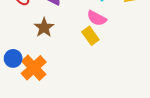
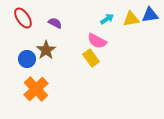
blue circle: (13, 58) -> (27, 59), moved

